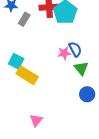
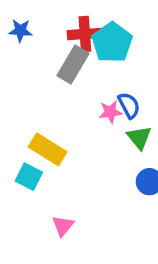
gray rectangle: (24, 19) -> (73, 65), moved, size x1.5
cyan square: (16, 61) -> (29, 177), moved

